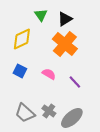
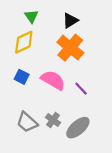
green triangle: (41, 15) -> (31, 16), moved
pink semicircle: (49, 74) -> (53, 80), size x1.6

